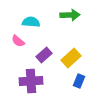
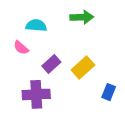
blue rectangle: (79, 81) -> (109, 92), moved

